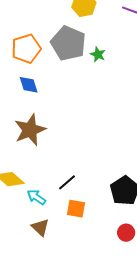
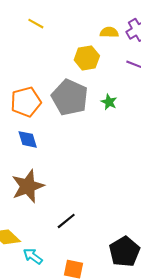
green star: (98, 54) -> (109, 102), moved
black line: (67, 182) -> (66, 221), moved

